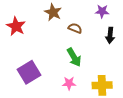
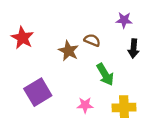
brown star: (53, 12) -> (69, 51), moved
green arrow: (74, 57) -> (105, 74), moved

